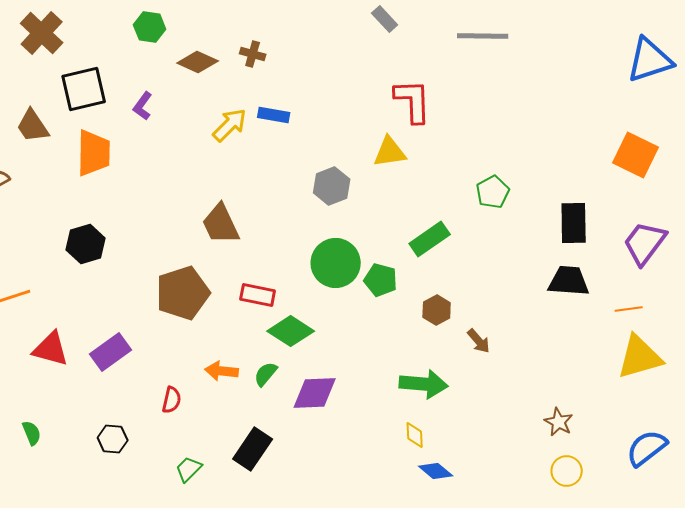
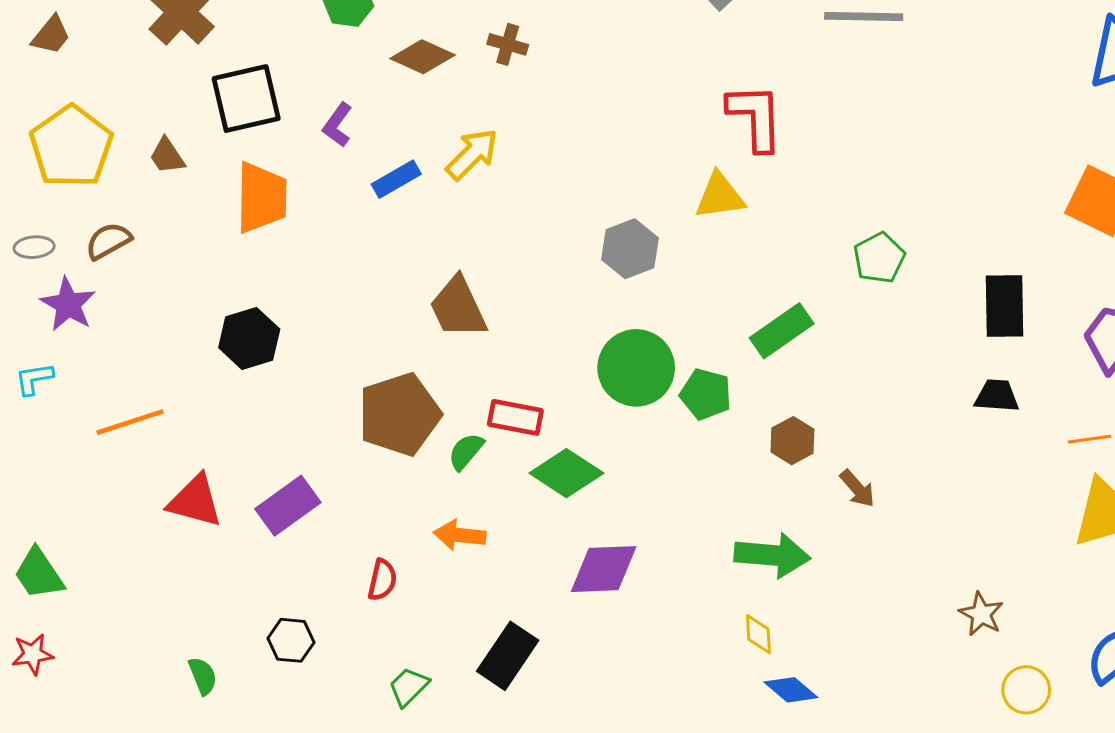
blue rectangle: (274, 115) -> (396, 179), moved, turned -40
brown trapezoid: (33, 126) -> (167, 156), size x0.7
black trapezoid: (569, 281) -> (997, 396), size x0.7
green semicircle: (266, 374) -> (466, 451), moved
green semicircle: (32, 433) -> (203, 676), moved
yellow circle: (567, 471) -> (1026, 690), moved

